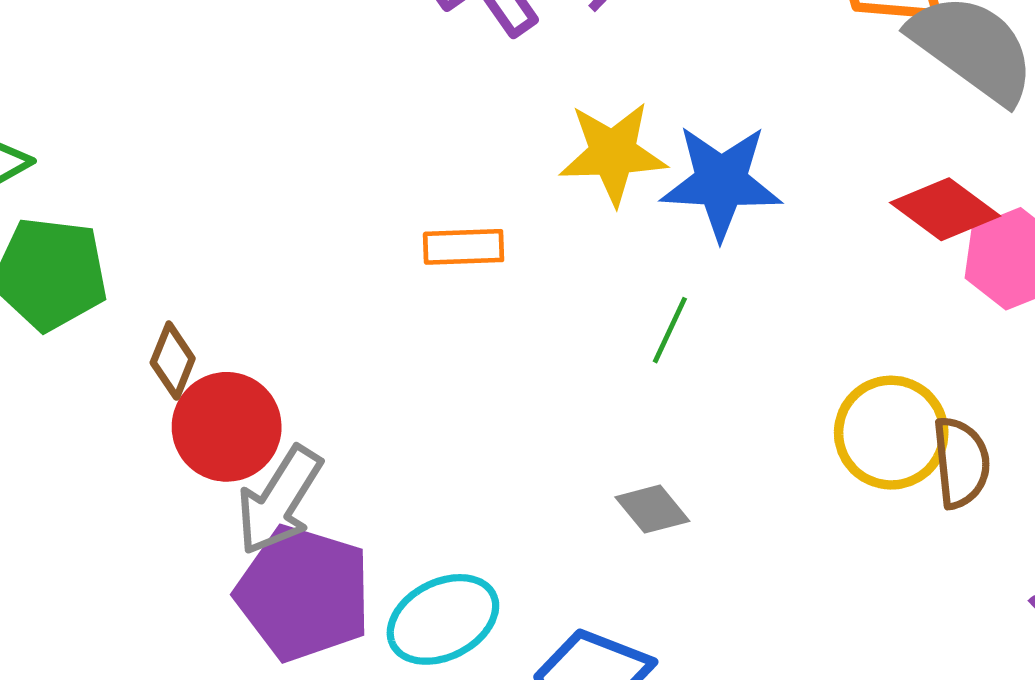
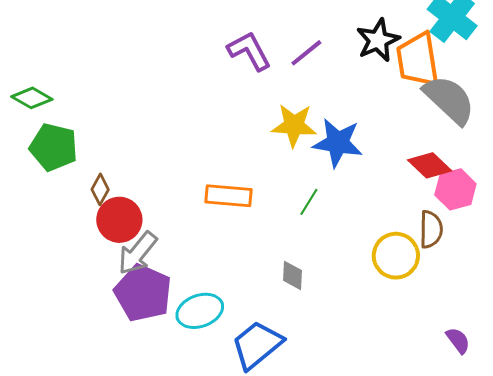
orange rectangle: (464, 247) -> (229, 196), moved, size x1.4
brown semicircle: (961, 463) -> (431, 229), moved
gray diamond: (652, 509) -> (293, 275), turned 36

